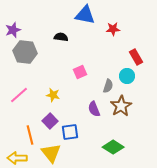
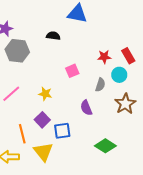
red star: (113, 29) -> (104, 57), moved
brown star: (121, 106) -> (125, 104), moved

